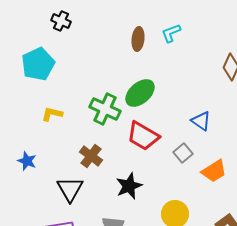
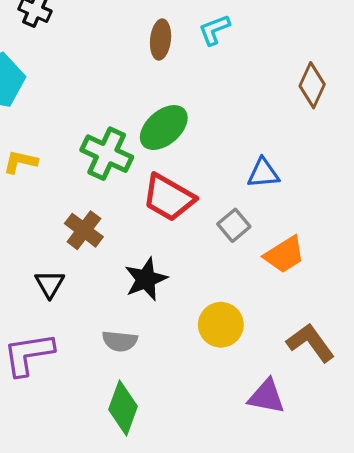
blue triangle: (201, 121) -> (263, 173), turned -40
black triangle: (70, 189) -> (50, 284), size x0.7

